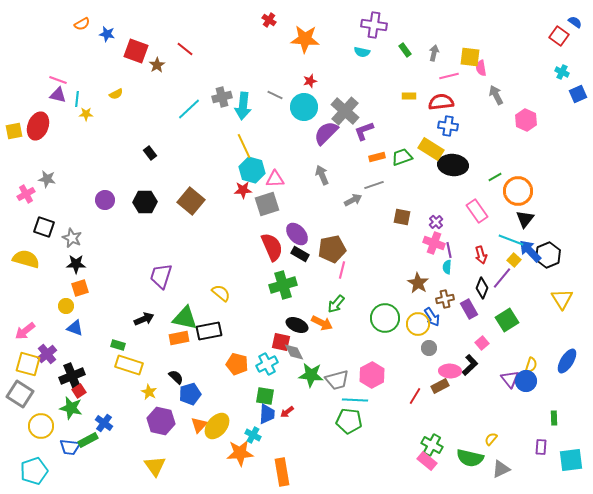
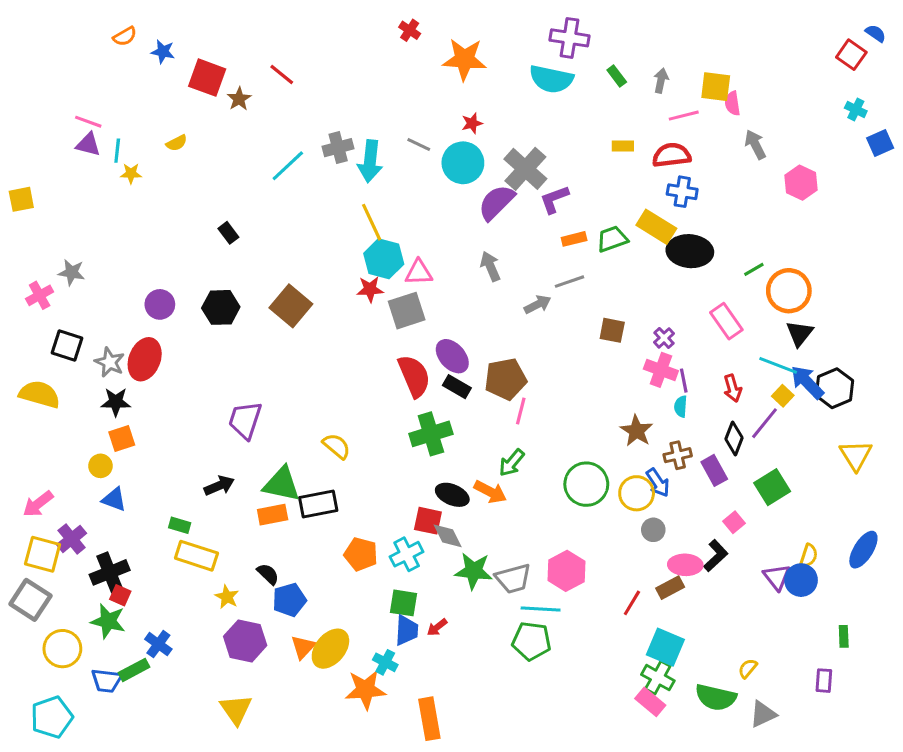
cyan semicircle: (362, 52) -> (551, 79), size x1.8
red ellipse: (38, 126) -> (145, 359), moved
red square: (79, 391) -> (120, 595), turned -32
cyan square: (571, 460) -> (665, 647), moved, turned 30

